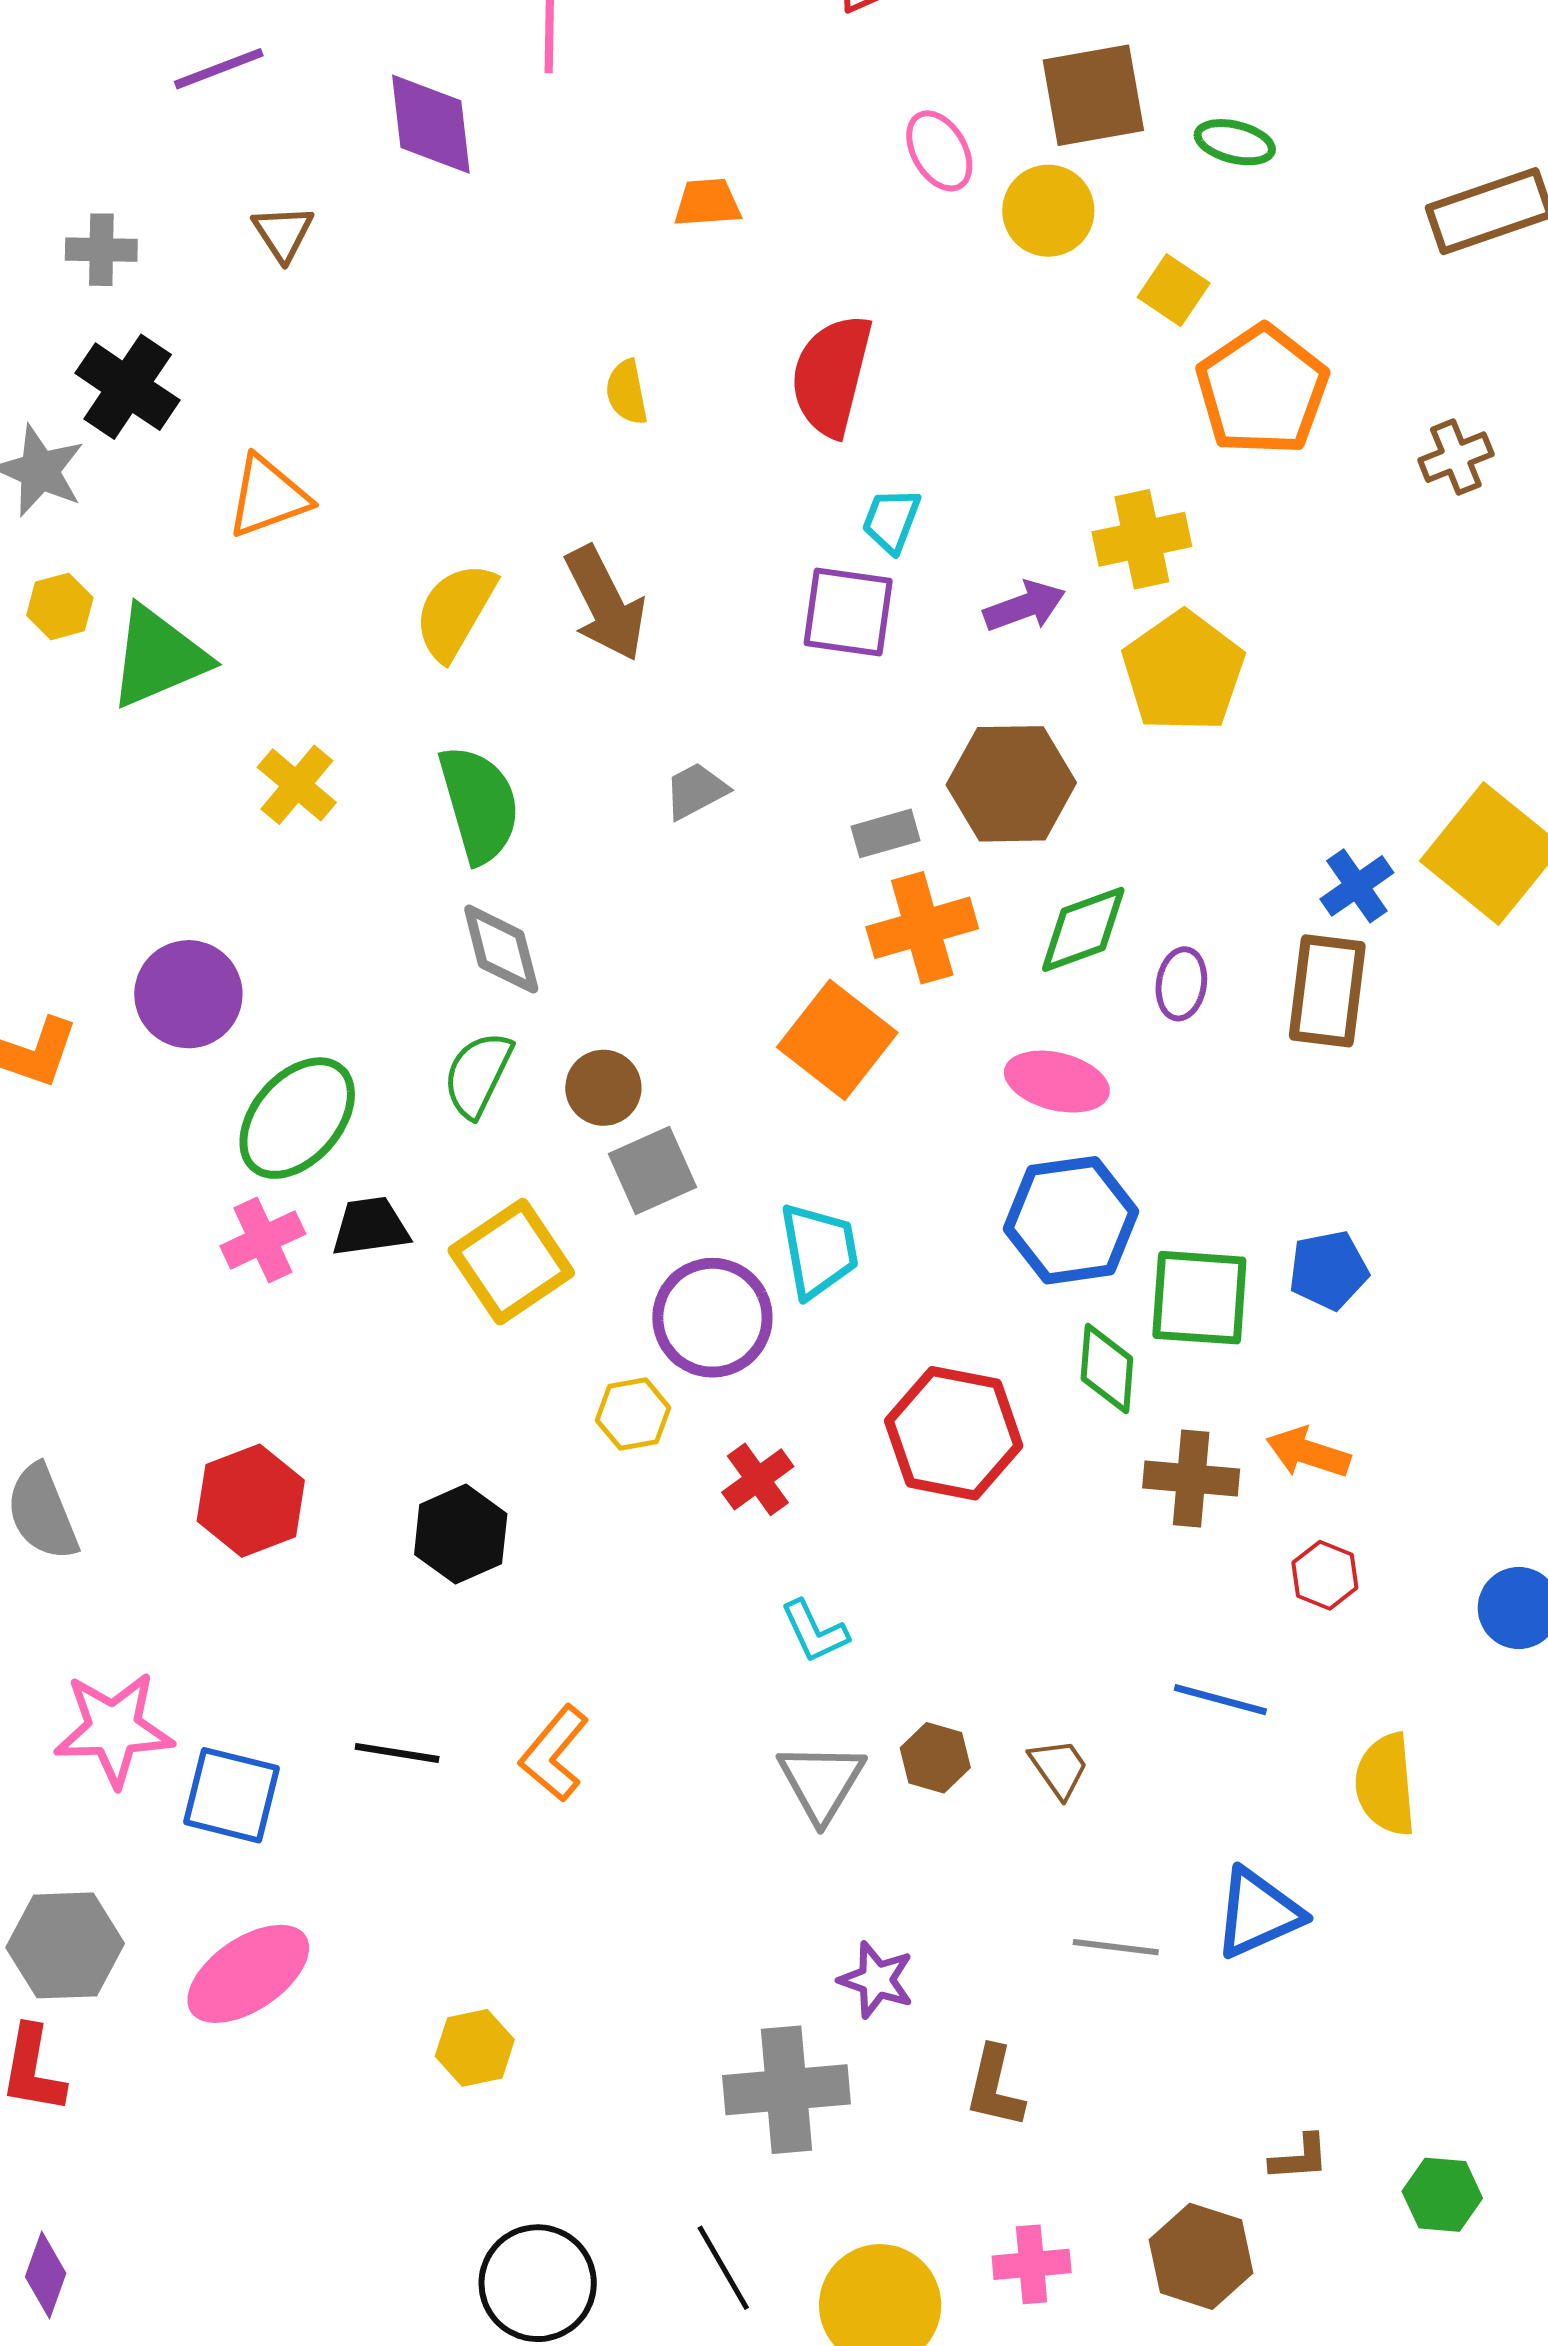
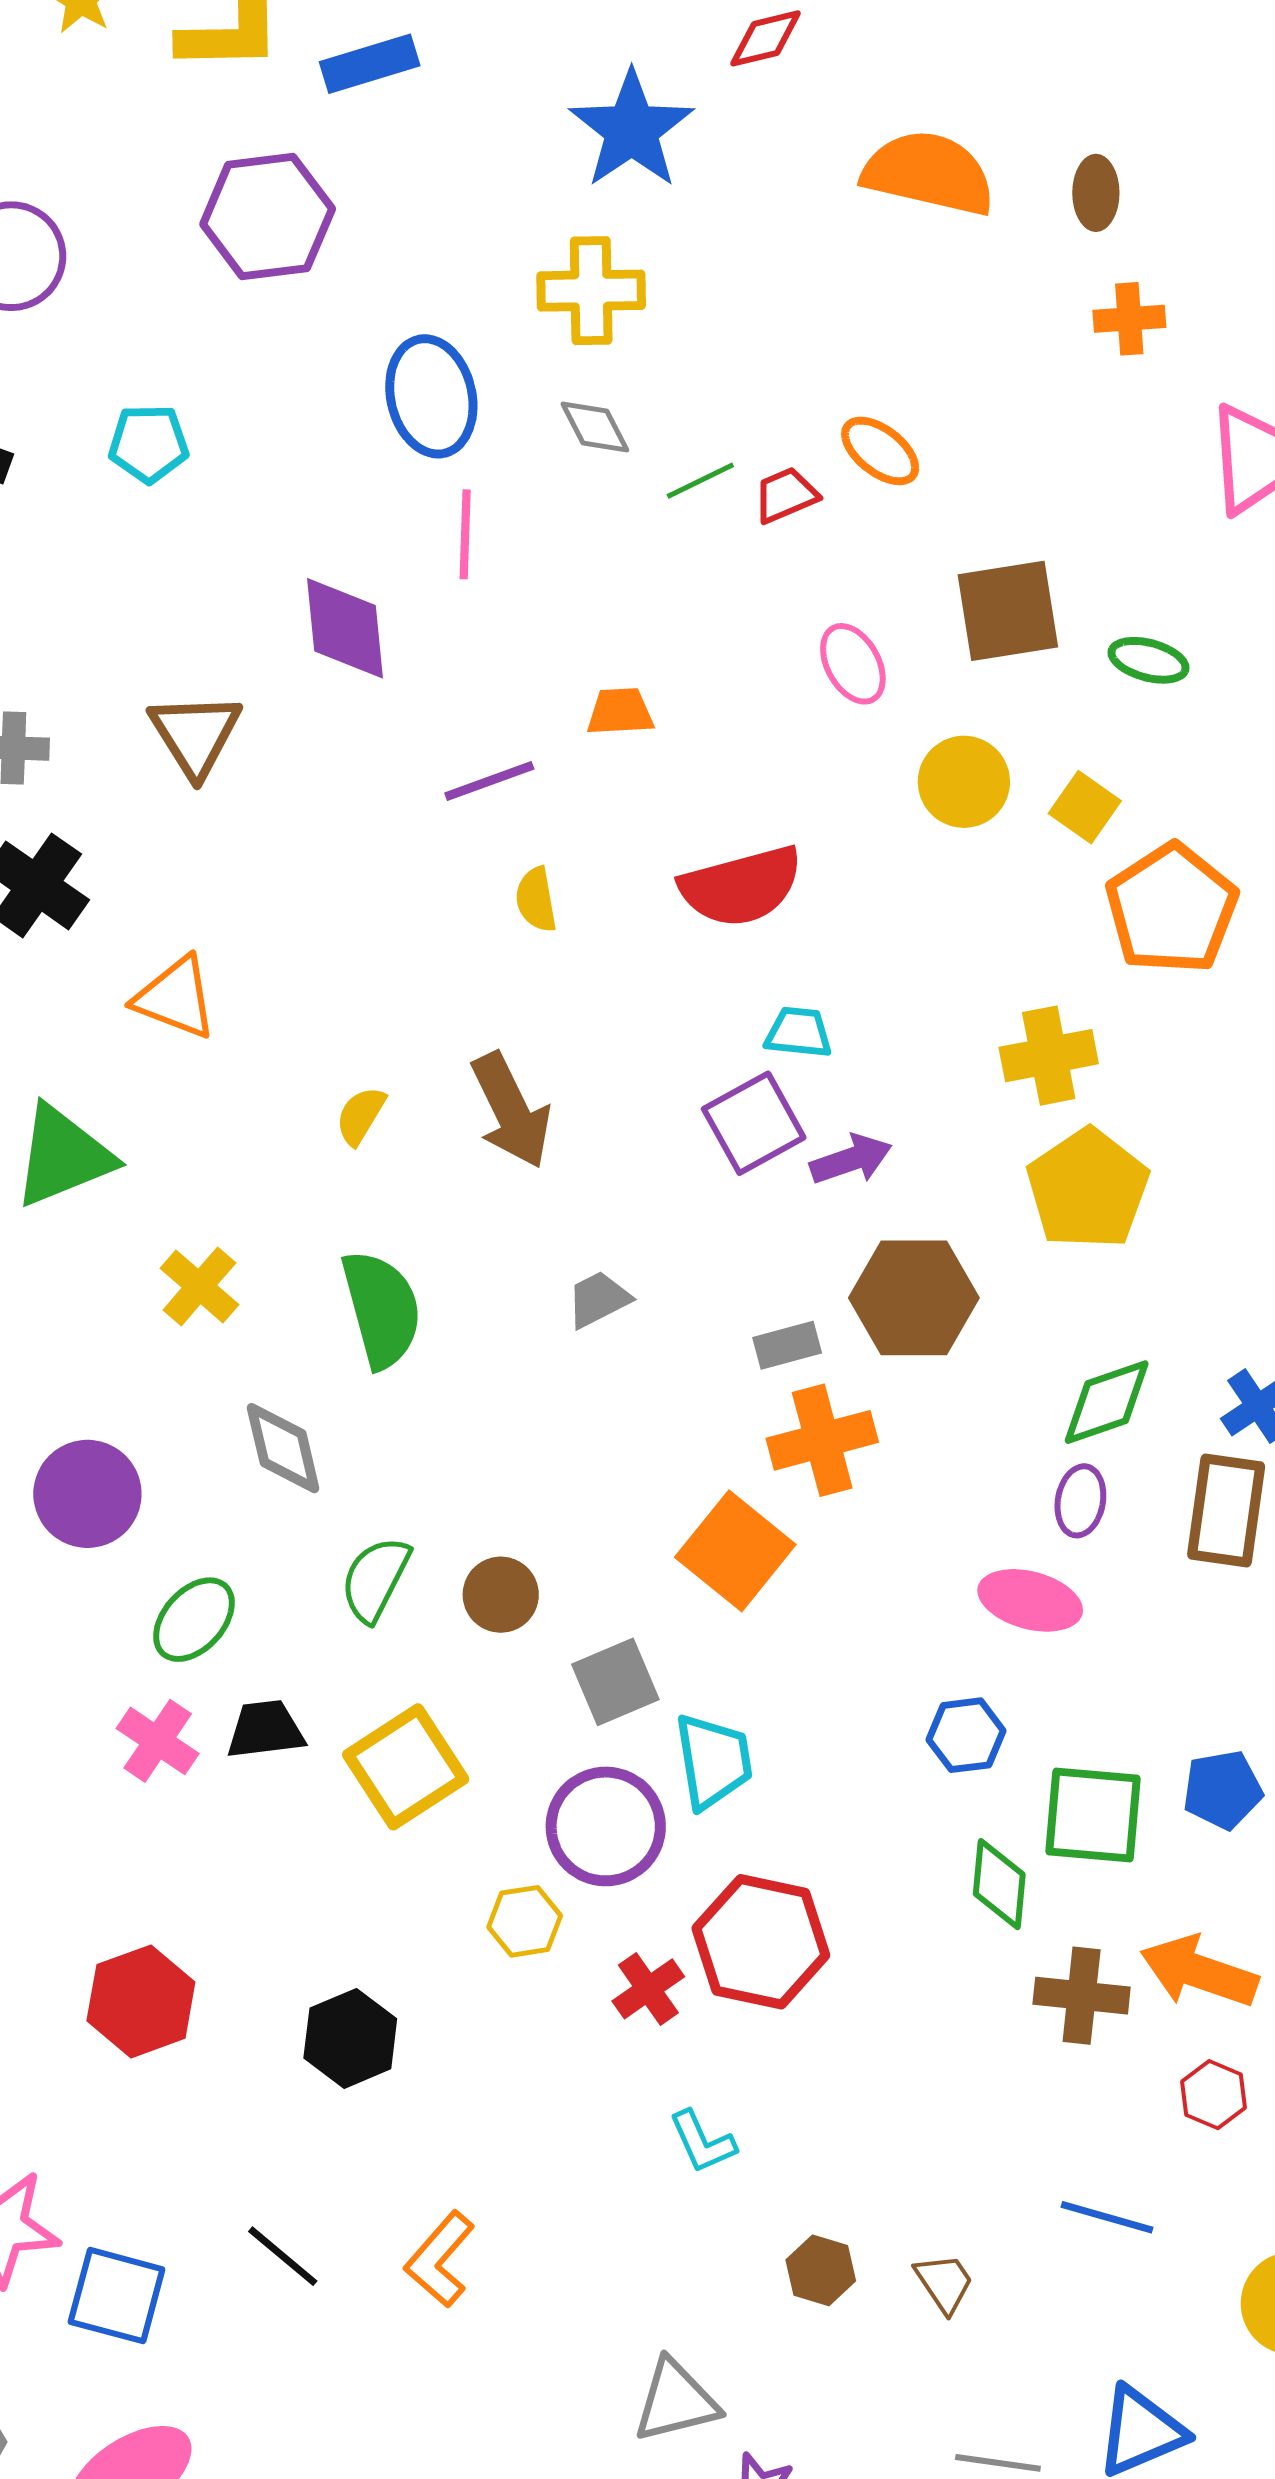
purple line: (219, 69) -> (489, 781), moved
yellow circle: (1048, 211) -> (964, 782), moved
brown triangle: (283, 233) -> (195, 734), size x1.5
red semicircle: (831, 375) -> (741, 886), turned -120
orange triangle: (268, 497) -> (176, 998), turned 40
cyan trapezoid: (891, 520) -> (799, 1032), turned 74
purple arrow: (1024, 606) -> (851, 1159), moved
yellow semicircle: (455, 611) -> (361, 1116), size x0.6
purple square: (848, 612) -> (754, 1123), turned -38
green diamond: (1083, 929) -> (1107, 1402), moved
gray diamond: (501, 949) -> (283, 1448), moved
pink ellipse: (1057, 1082) -> (1030, 1600), moved
green ellipse: (297, 1118) -> (194, 1620), size x0.7
gray square: (653, 1170) -> (615, 1682), moved
blue hexagon: (1071, 1220) -> (966, 1735), size x0.6
pink cross: (263, 1240) -> (158, 1741), turned -32
red hexagon: (954, 1433) -> (761, 1942), moved
orange arrow: (1308, 1453) -> (1199, 1972), size x1.4
black line: (397, 1753) -> (283, 2256), turned 30
gray triangle: (821, 1782) -> (676, 2401), moved, turned 44

